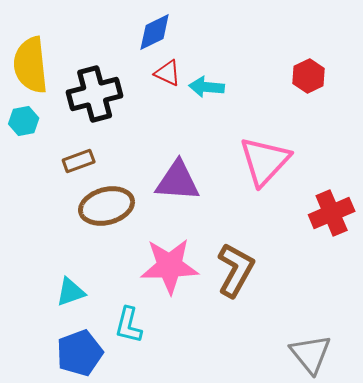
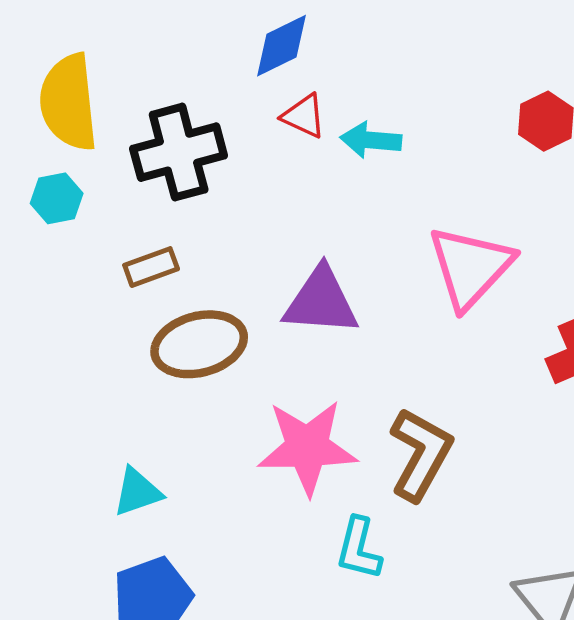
cyan L-shape: (129, 325) -> (359, 549), moved

